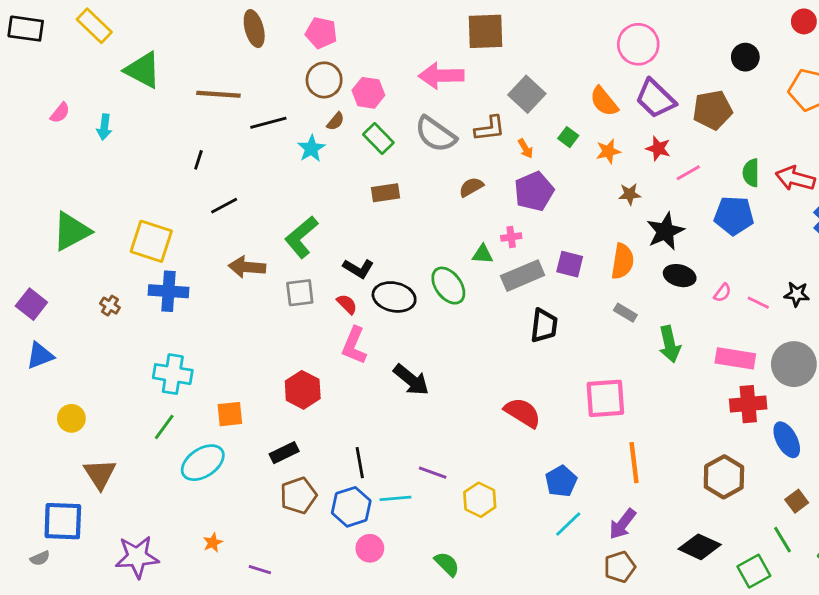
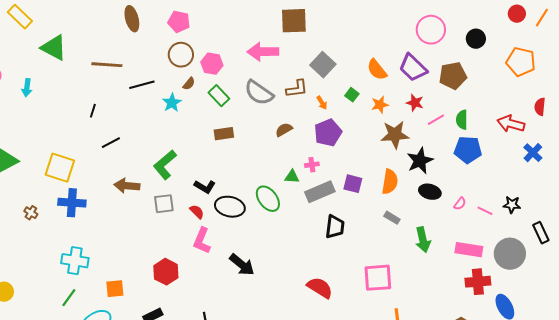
pink circle: (638, 44) -> (431, 30), moved
green semicircle: (751, 173) -> (462, 120), moved
brown star: (630, 194) -> (395, 135), size x1.8

